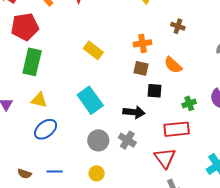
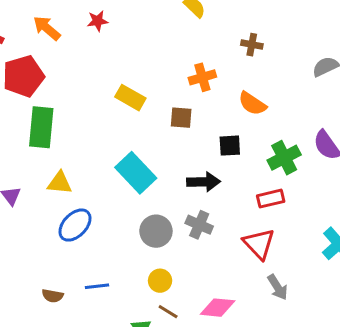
brown square: (141, 68) -> (181, 118), moved
green cross: (189, 103) -> (284, 158), size x1.5
red rectangle: (177, 129) -> (271, 199), size x0.7

